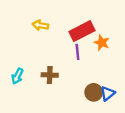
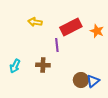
orange star: (102, 43) -> (97, 31), moved
purple line: (77, 52) -> (57, 45), moved

